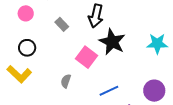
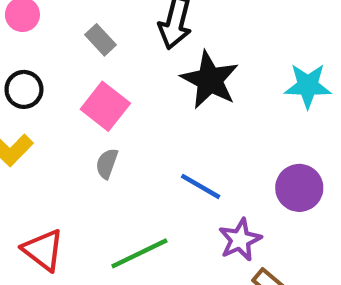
pink square: (86, 57) -> (105, 106), moved
blue line: (109, 91) -> (201, 186), turned 54

